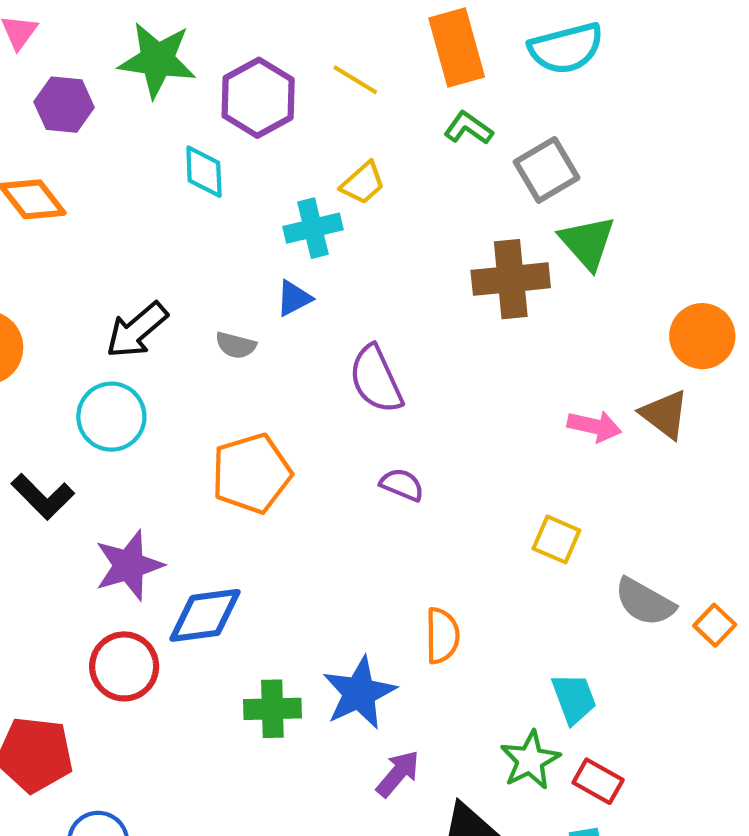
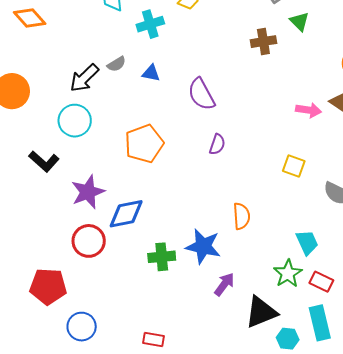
cyan cross: (313, 228) -> (150, 24), moved
green triangle: (587, 242) -> (299, 21), size x0.7
brown cross: (511, 279) -> (263, 42), size x0.7
blue triangle: (294, 298) -> (151, 73), moved, turned 42
gray semicircle: (236, 345) -> (117, 64), moved, turned -42
purple semicircle: (402, 485) -> (217, 144), turned 90
blue star: (359, 693) -> (203, 246), turned -30

